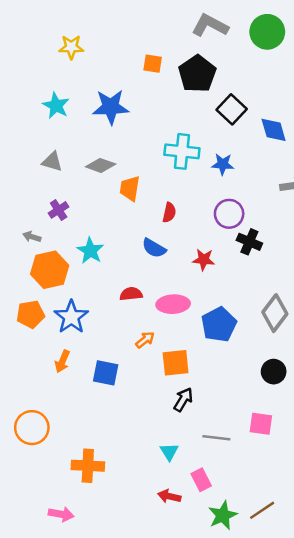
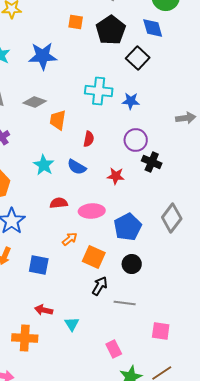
blue diamond: (274, 130) -> (153, 28), moved
cyan star: (90, 251) -> (44, 165), moved
orange square: (176, 363) -> (94, 257), turned 30
black circle: (274, 372) -> (132, 264), moved
pink square: (261, 424) -> (161, 331), moved
gray line: (216, 438) -> (125, 303), moved
cyan triangle: (169, 452) -> (72, 324), moved
red arrow: (169, 496) -> (44, 310), moved

